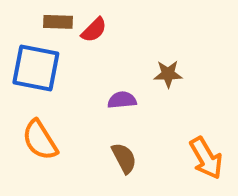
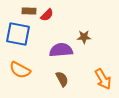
purple semicircle: (122, 100) -> (61, 50), size x1.6
orange semicircle: (40, 140) -> (20, 70), turned -30

